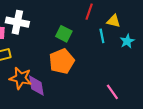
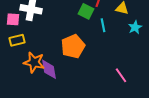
green square: (64, 34) -> (86, 11), moved
cyan line: (102, 36) -> (103, 25), moved

